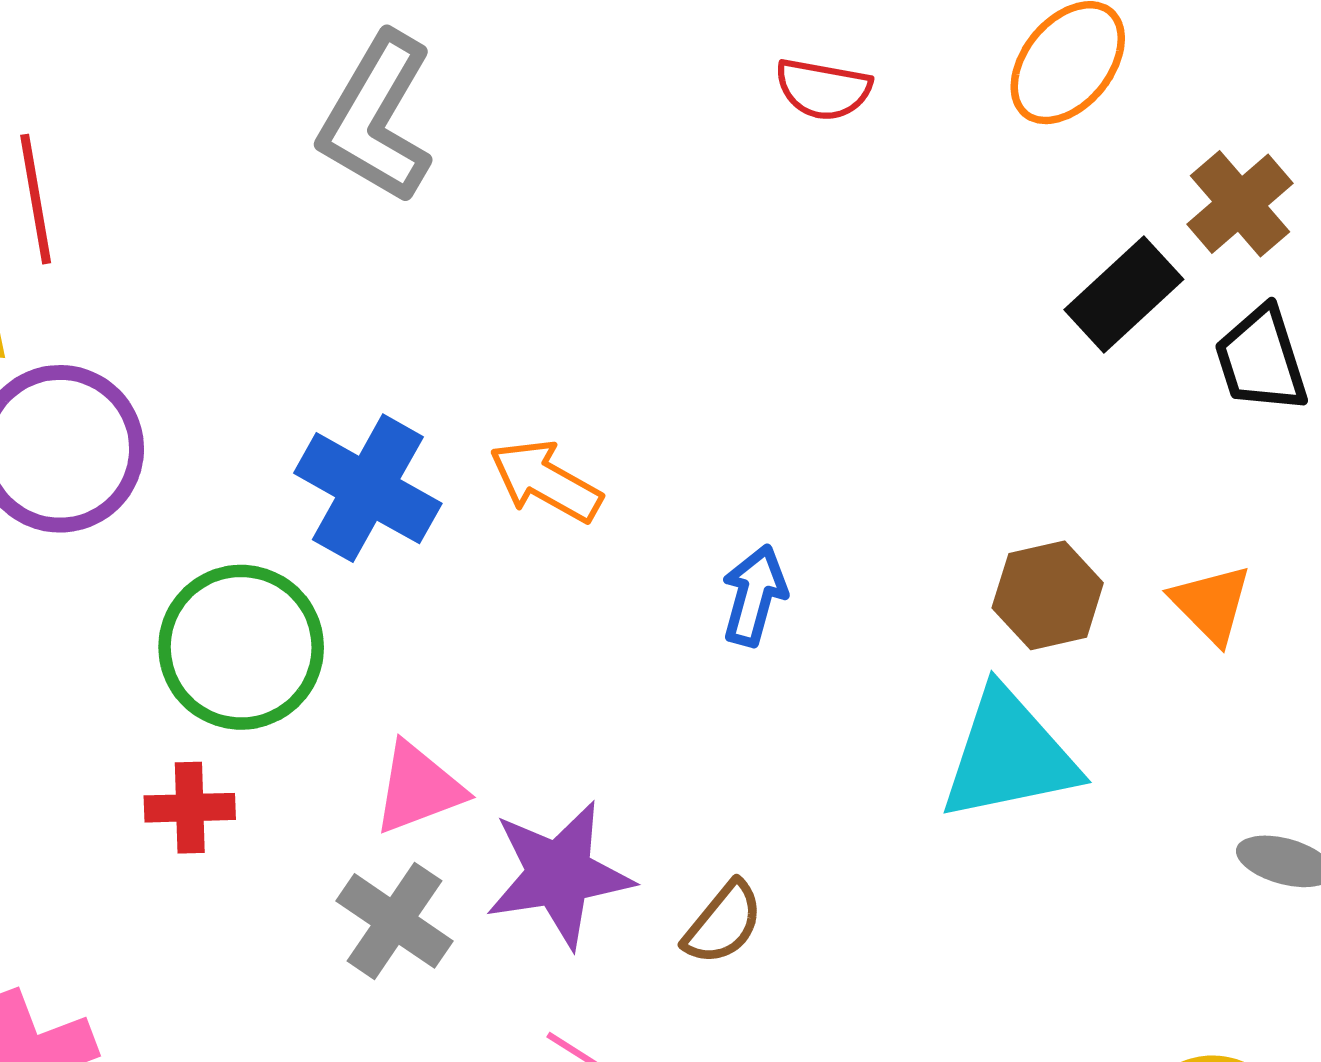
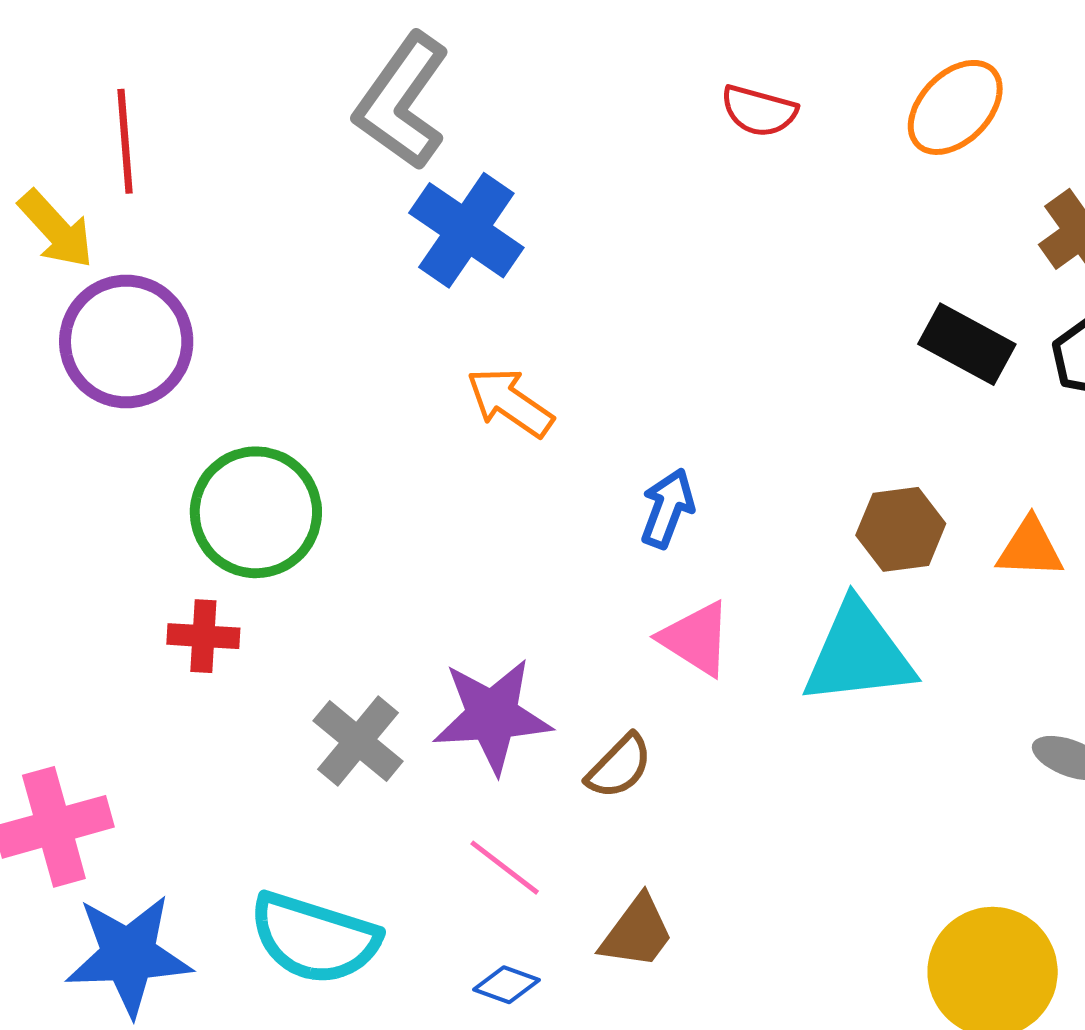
black rectangle: (1124, 295) -> (967, 344), moved, turned 66
blue cross: (368, 488) -> (466, 230), moved
orange triangle: (1211, 604) -> (1030, 548), turned -48
pink triangle: (418, 788) -> (696, 639), moved, turned 48

